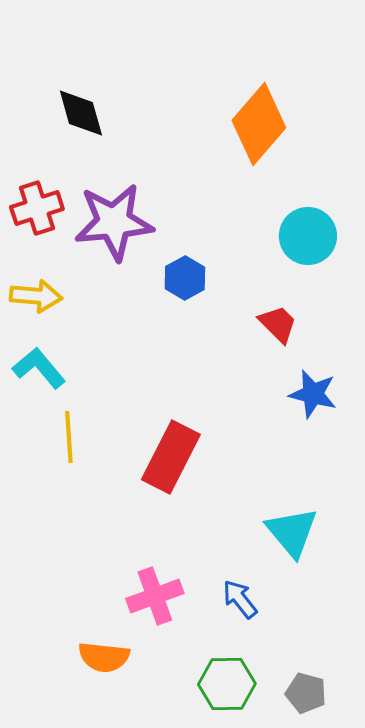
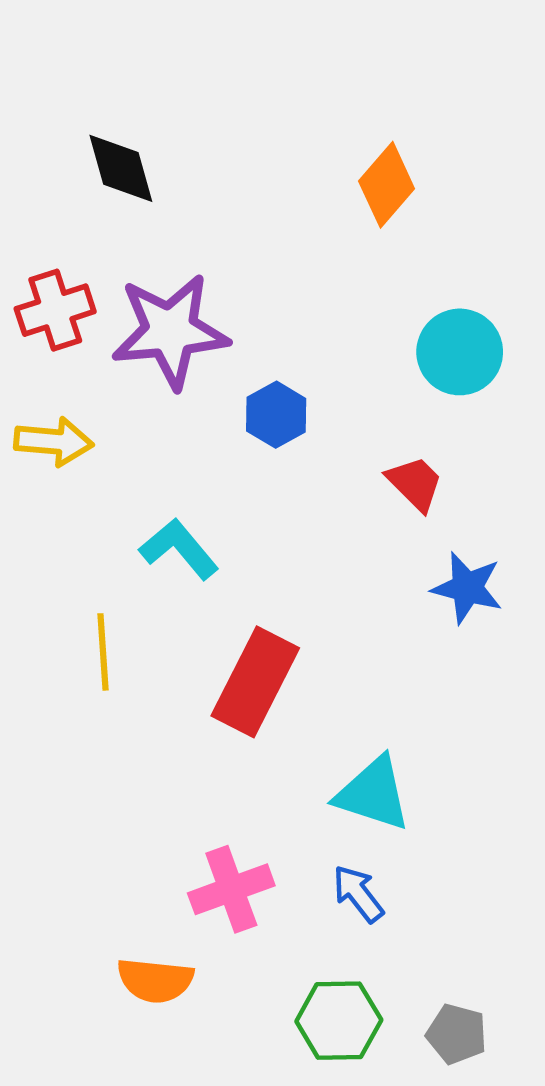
orange diamond: (259, 124) -> (387, 185), size x0.7
cyan L-shape: (39, 368) -> (179, 549), moved
cyan triangle: (292, 532) -> (373, 794), moved, turned -32

